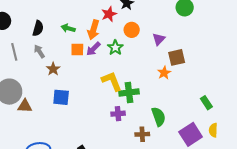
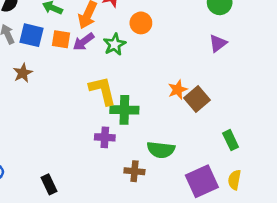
purple triangle: (159, 39) -> (218, 43), moved
brown square: (177, 57) -> (197, 99), moved, turned -36
brown star: (53, 69) -> (23, 73), moved
blue square: (61, 97) -> (31, 35), moved
green semicircle: (159, 117) -> (161, 150), turned 108

